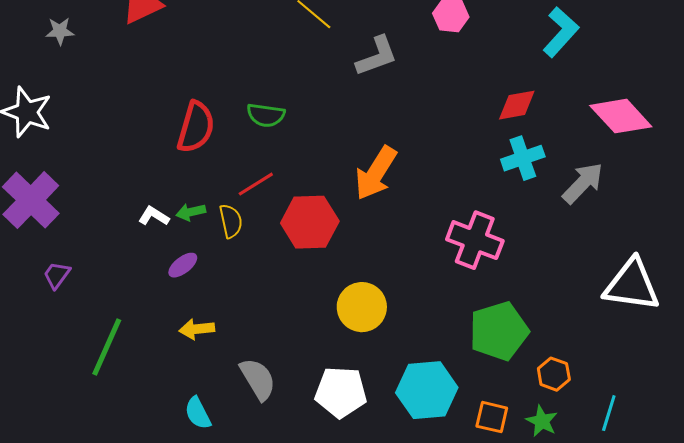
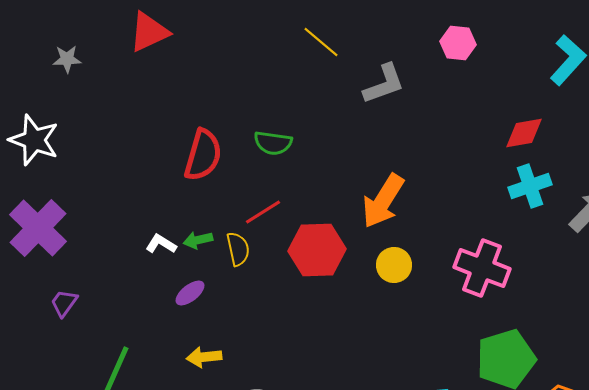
yellow circle: (362, 307) -> (394, 265), moved, size x0.7

